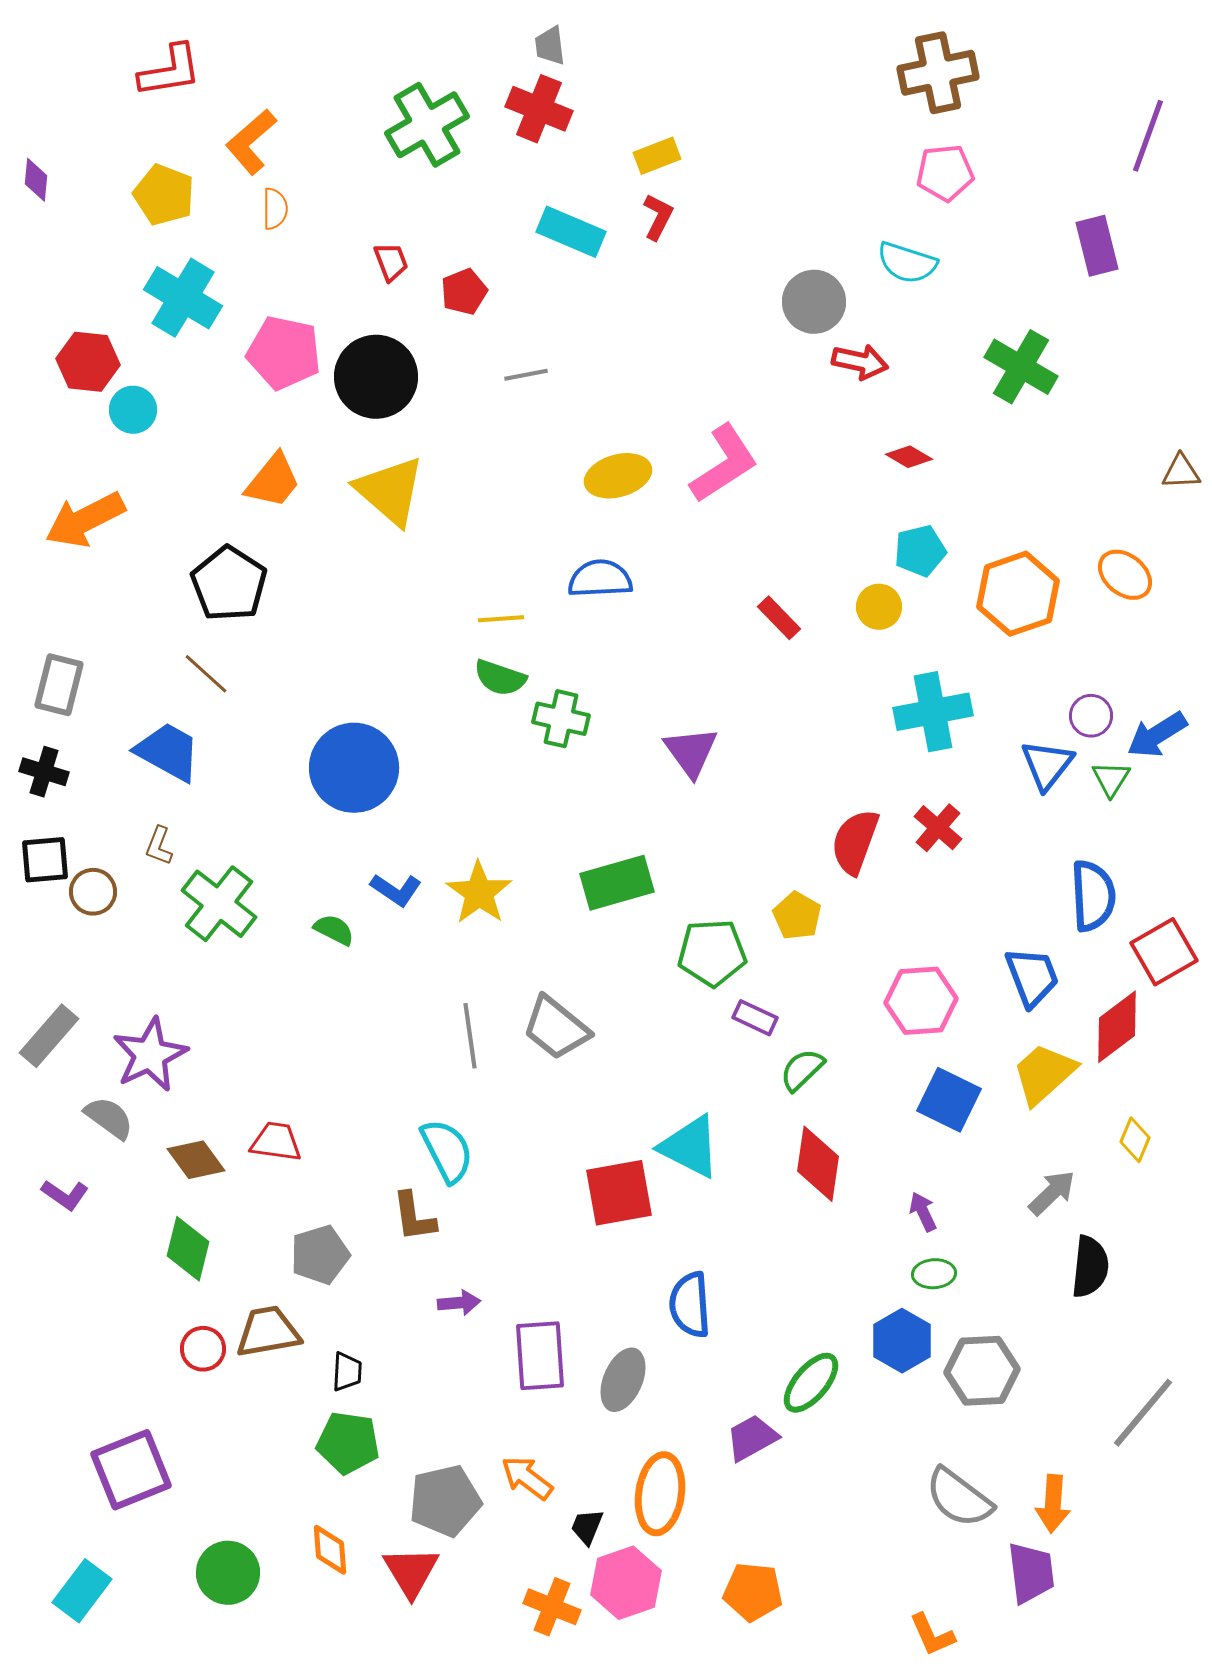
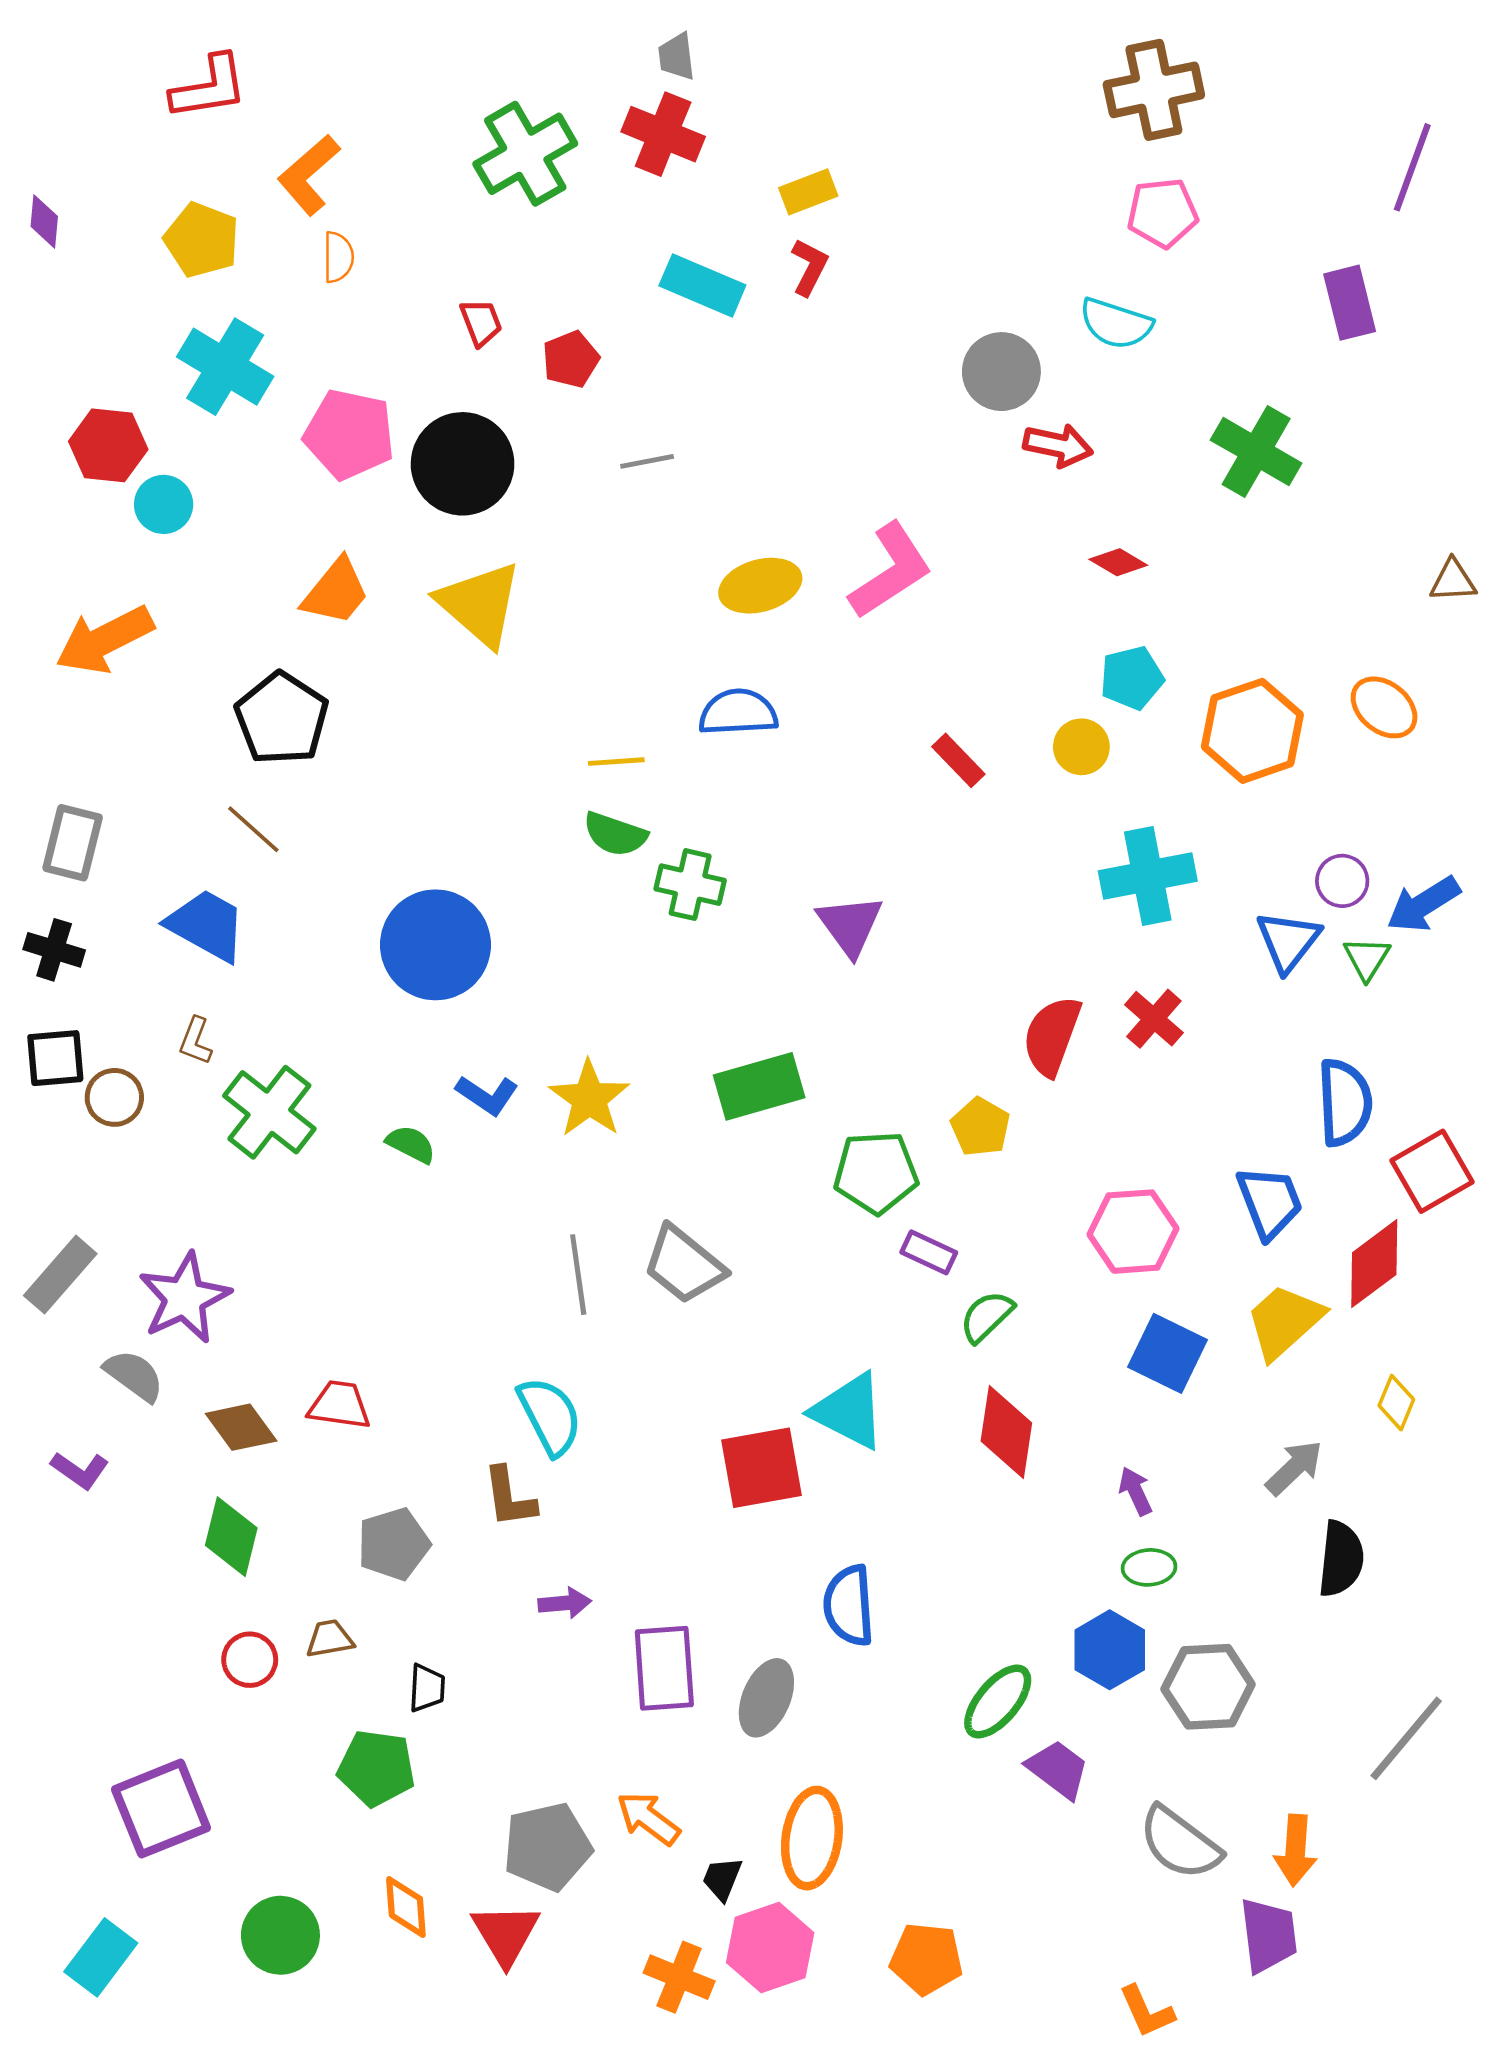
brown trapezoid: (268, 1332) -> (330, 1639), size x0.6
purple trapezoid: (752, 1438) -> (1058, 1769), moved, turned 66
green pentagon: (348, 1443) -> (376, 1768), moved

